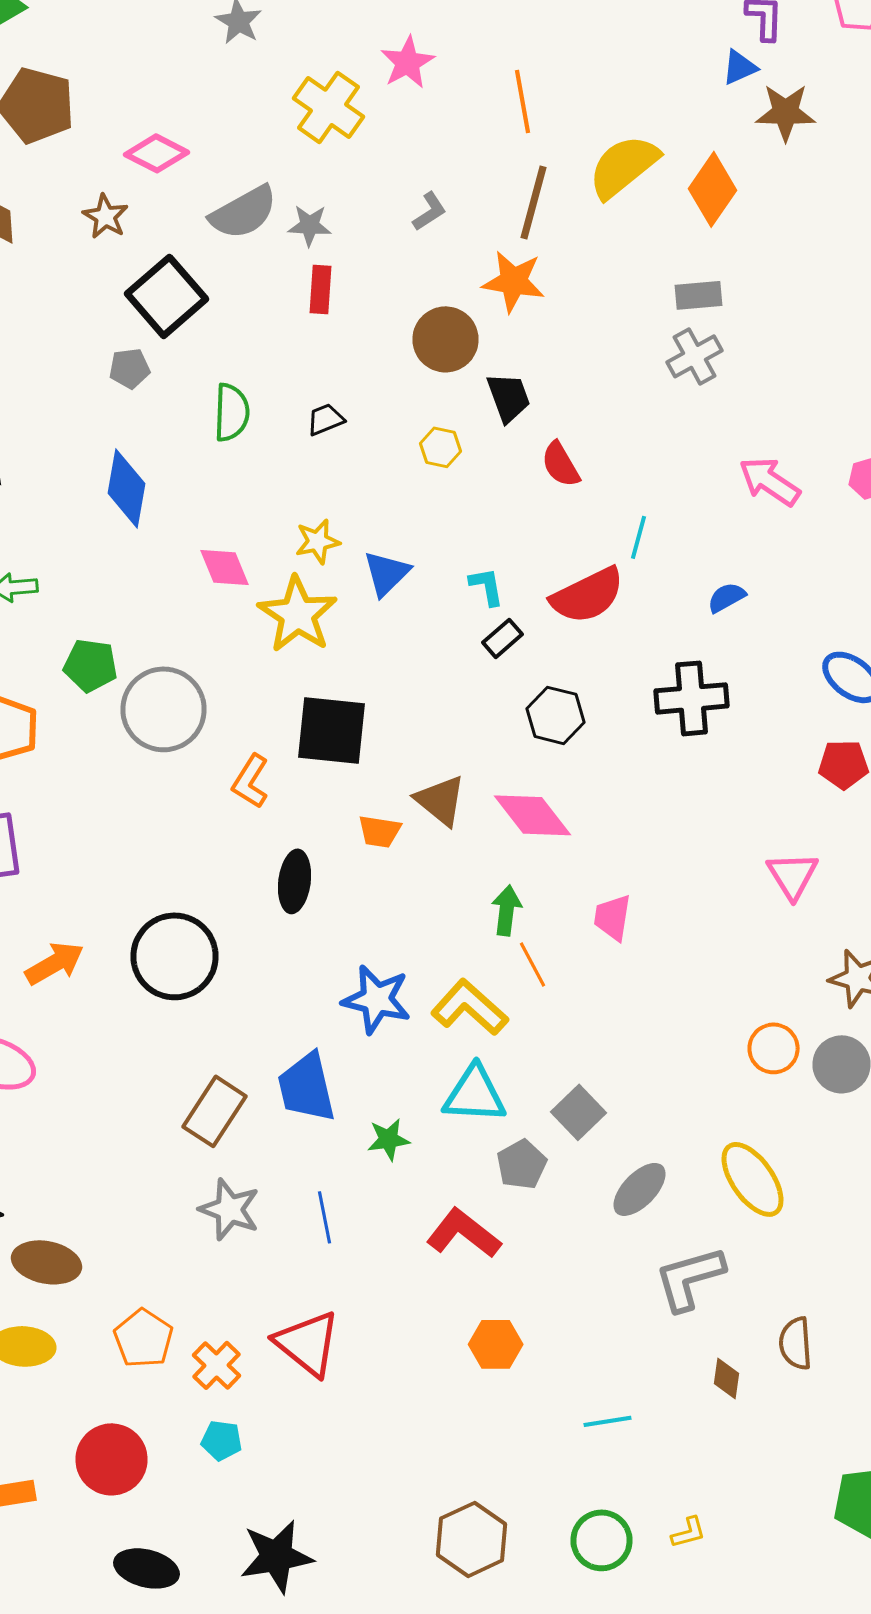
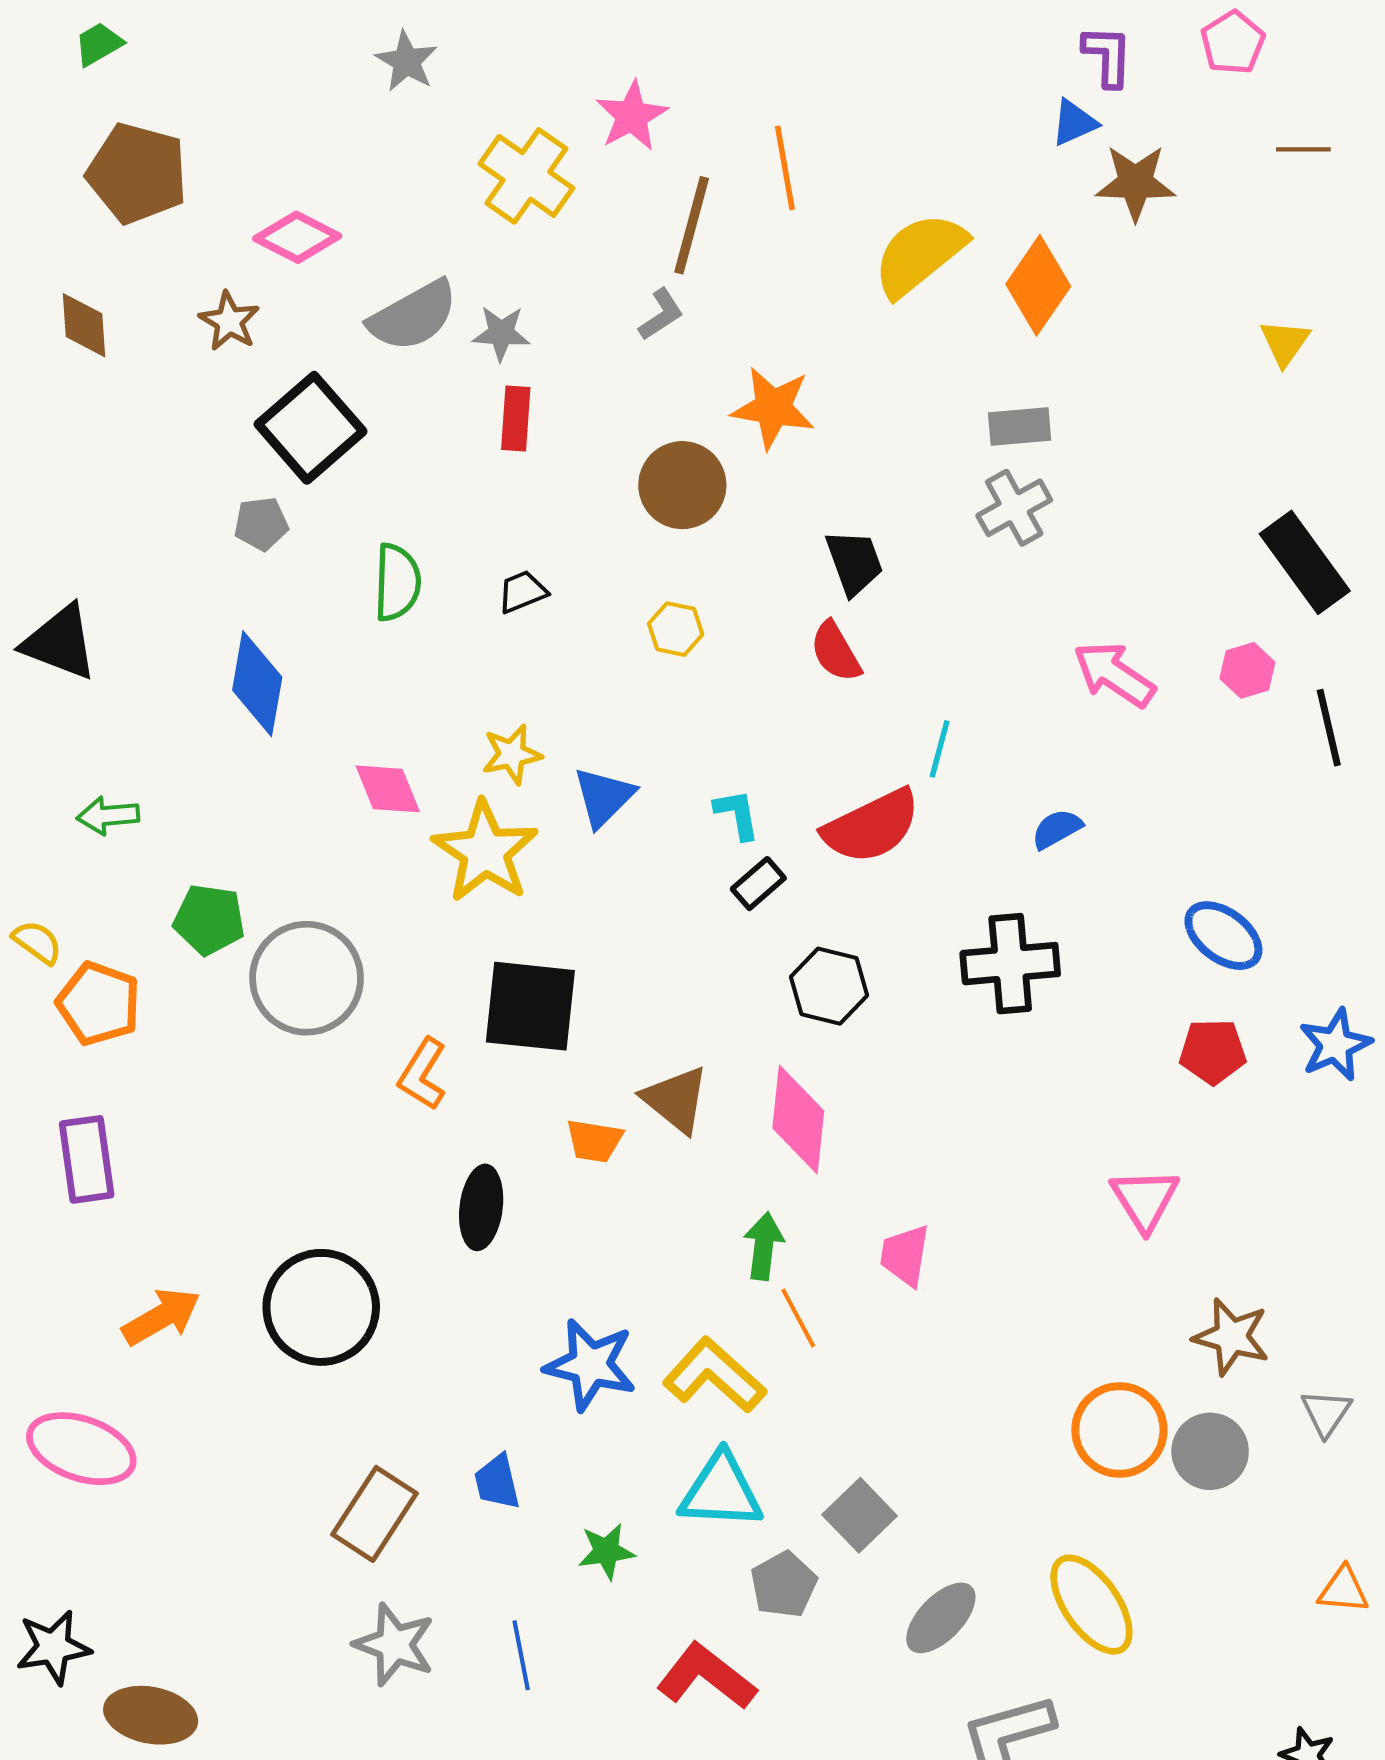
brown line: (534, 202) -> (692, 225), moved
black trapezoid: (508, 397) -> (854, 562), moved
pink diamond: (532, 815) -> (798, 1119), turned 44
orange circle: (774, 1048) -> (1119, 1430), size x1.4
blue trapezoid: (306, 1087) -> (497, 1482), size x0.6

